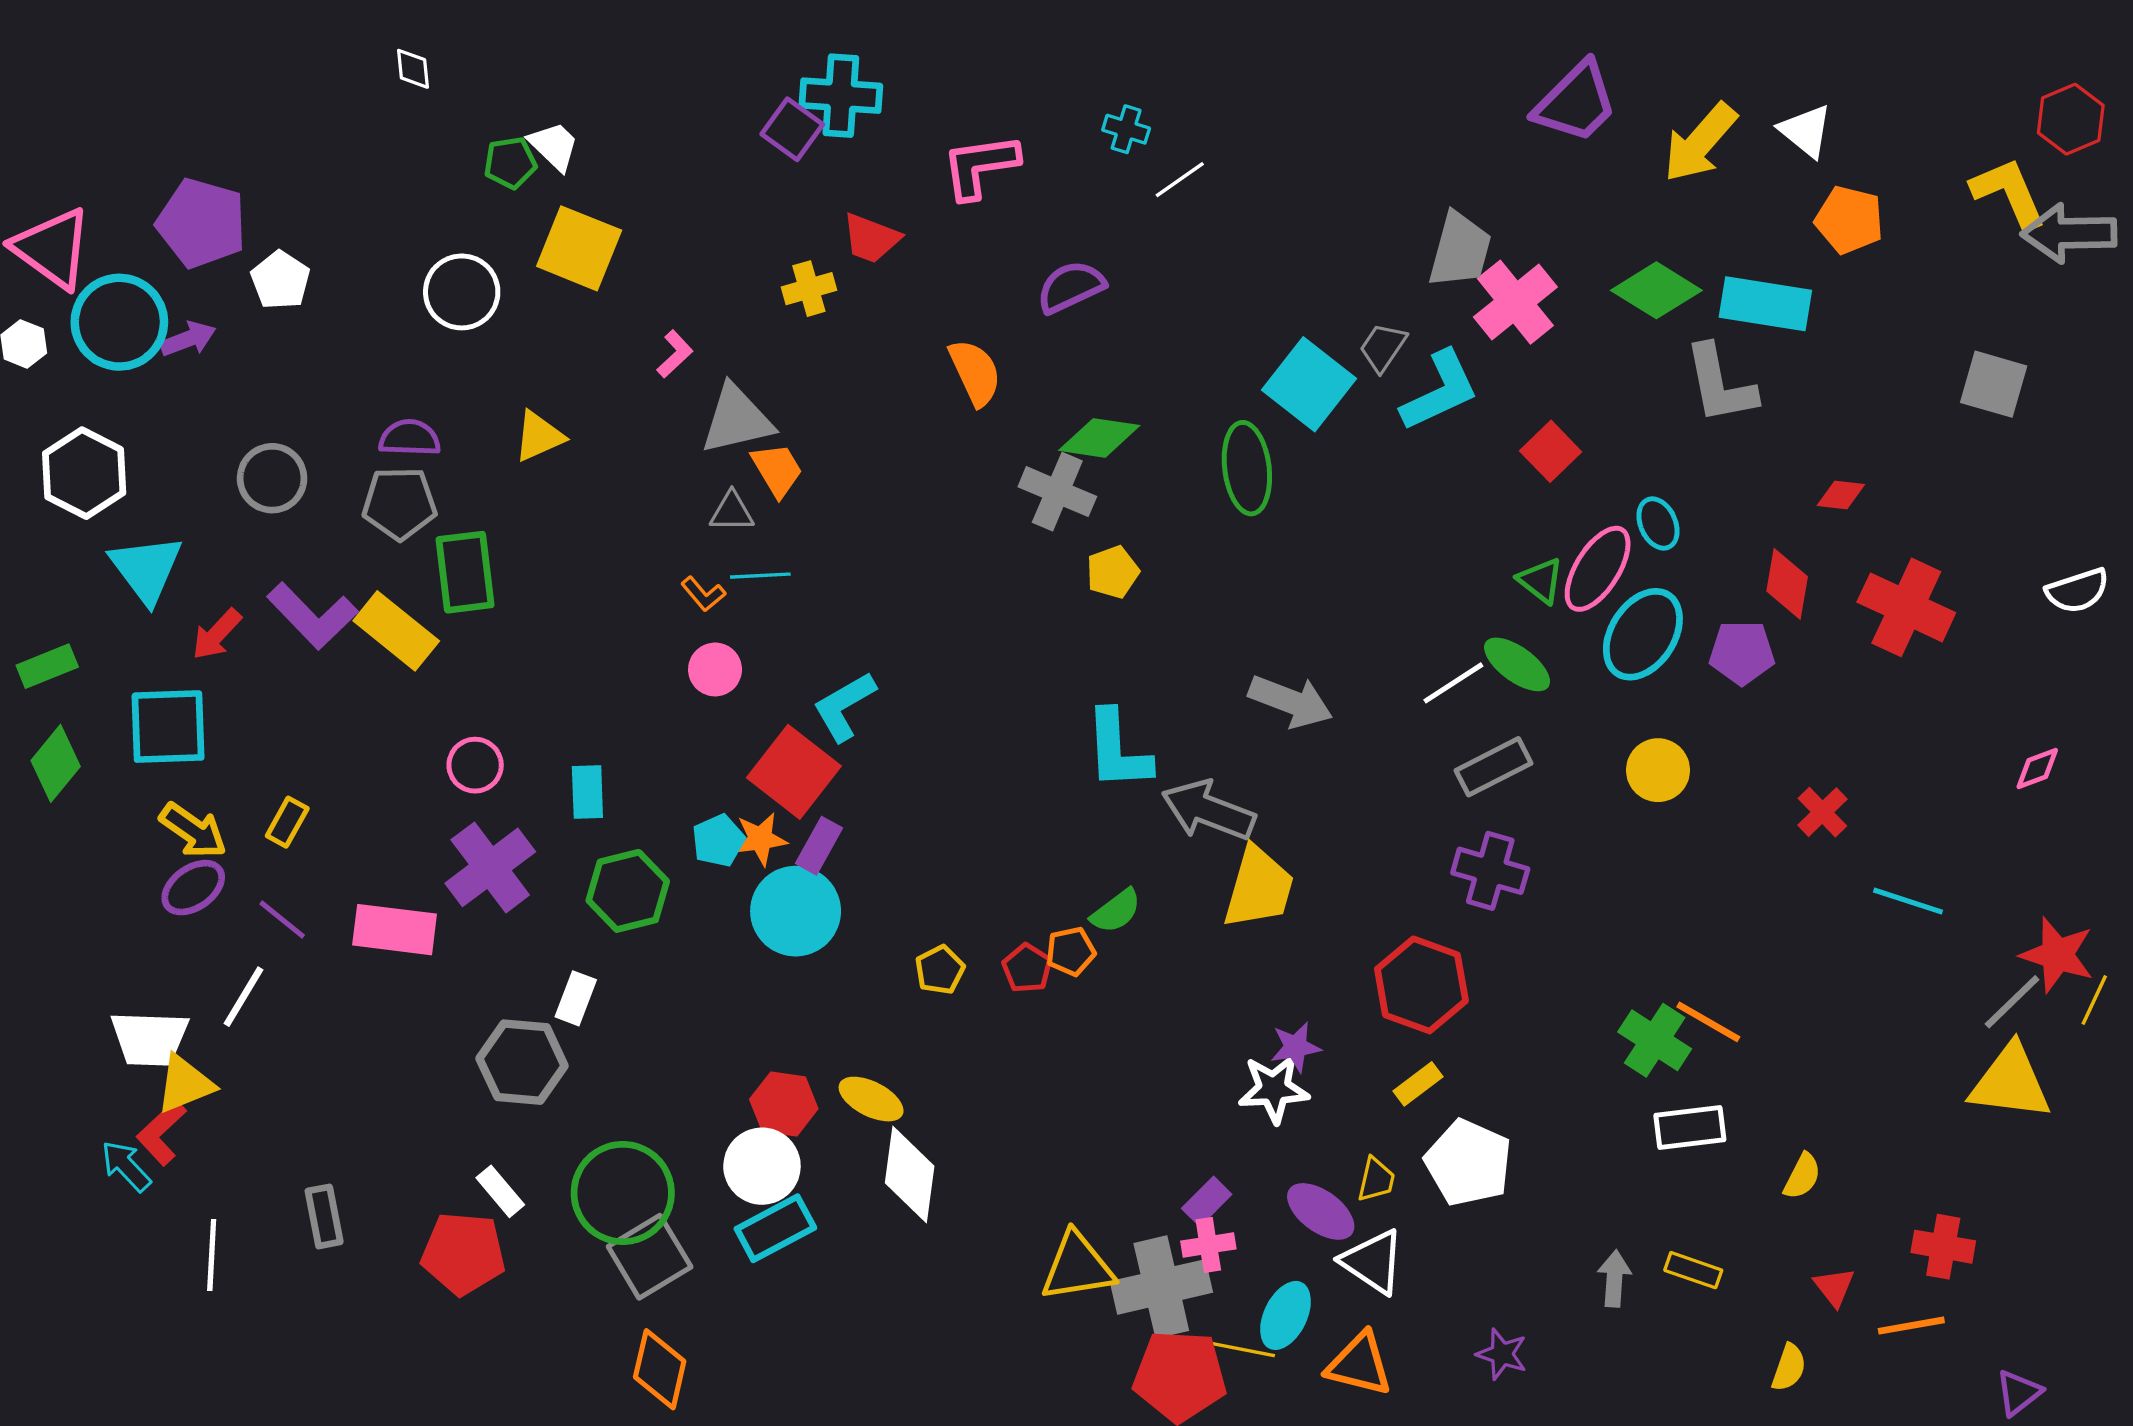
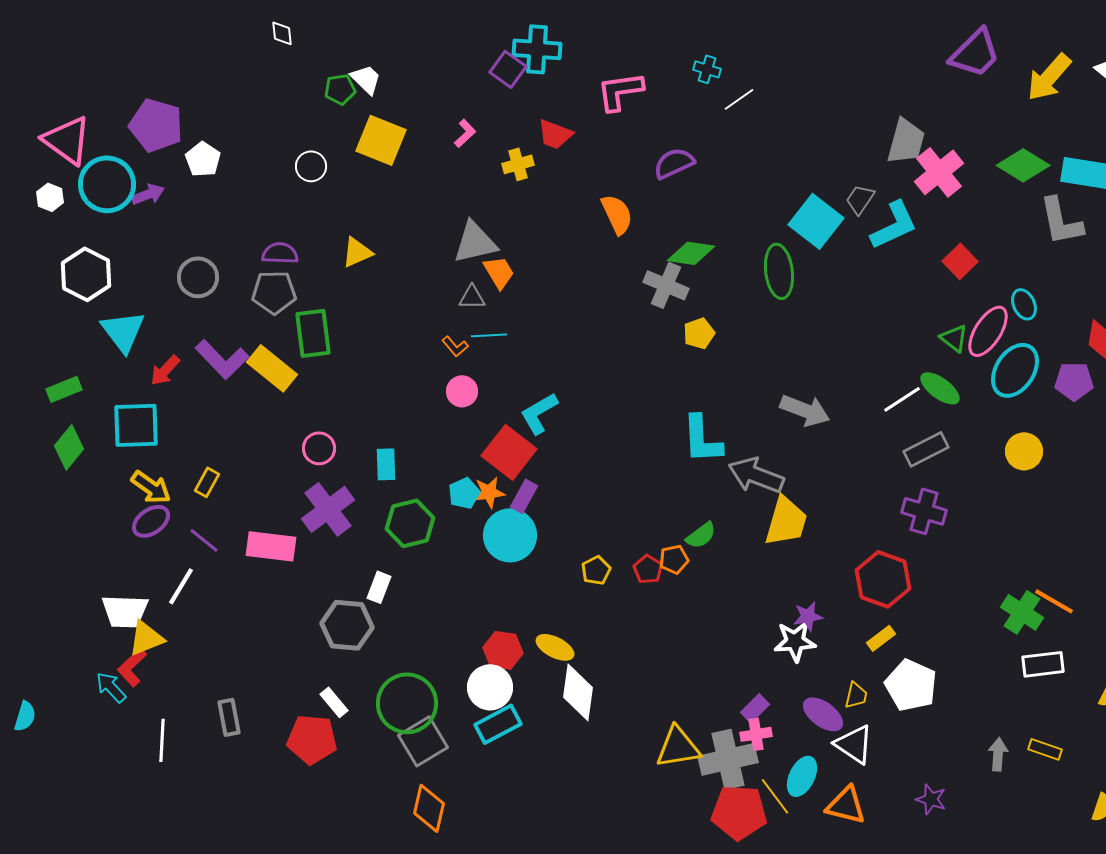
white circle: (462, 292) -> (311, 166), size x0.7
pink L-shape: (675, 354) -> (465, 133), moved
yellow line: (1240, 1349) -> (775, 796), turned 42

